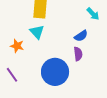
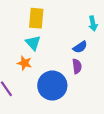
cyan arrow: (93, 14) -> (93, 24), turned 32
orange star: (17, 46) -> (25, 63), moved

